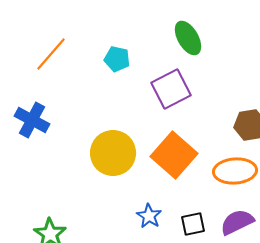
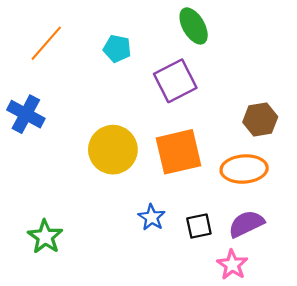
orange square: (174, 155) -> (178, 152), turned 36

